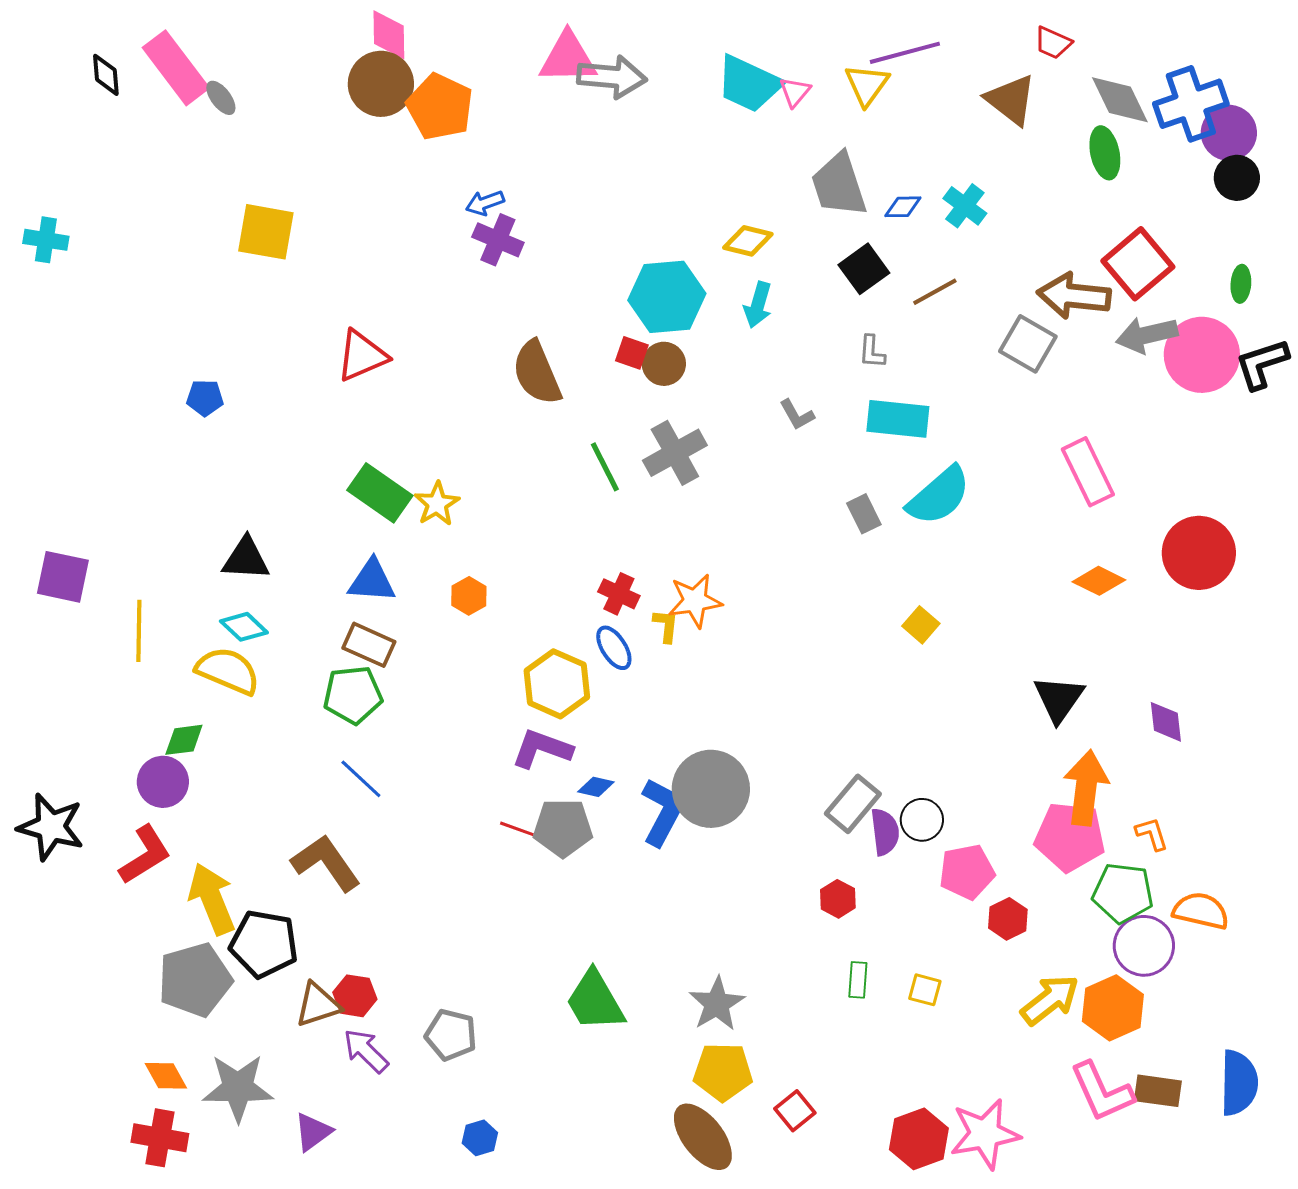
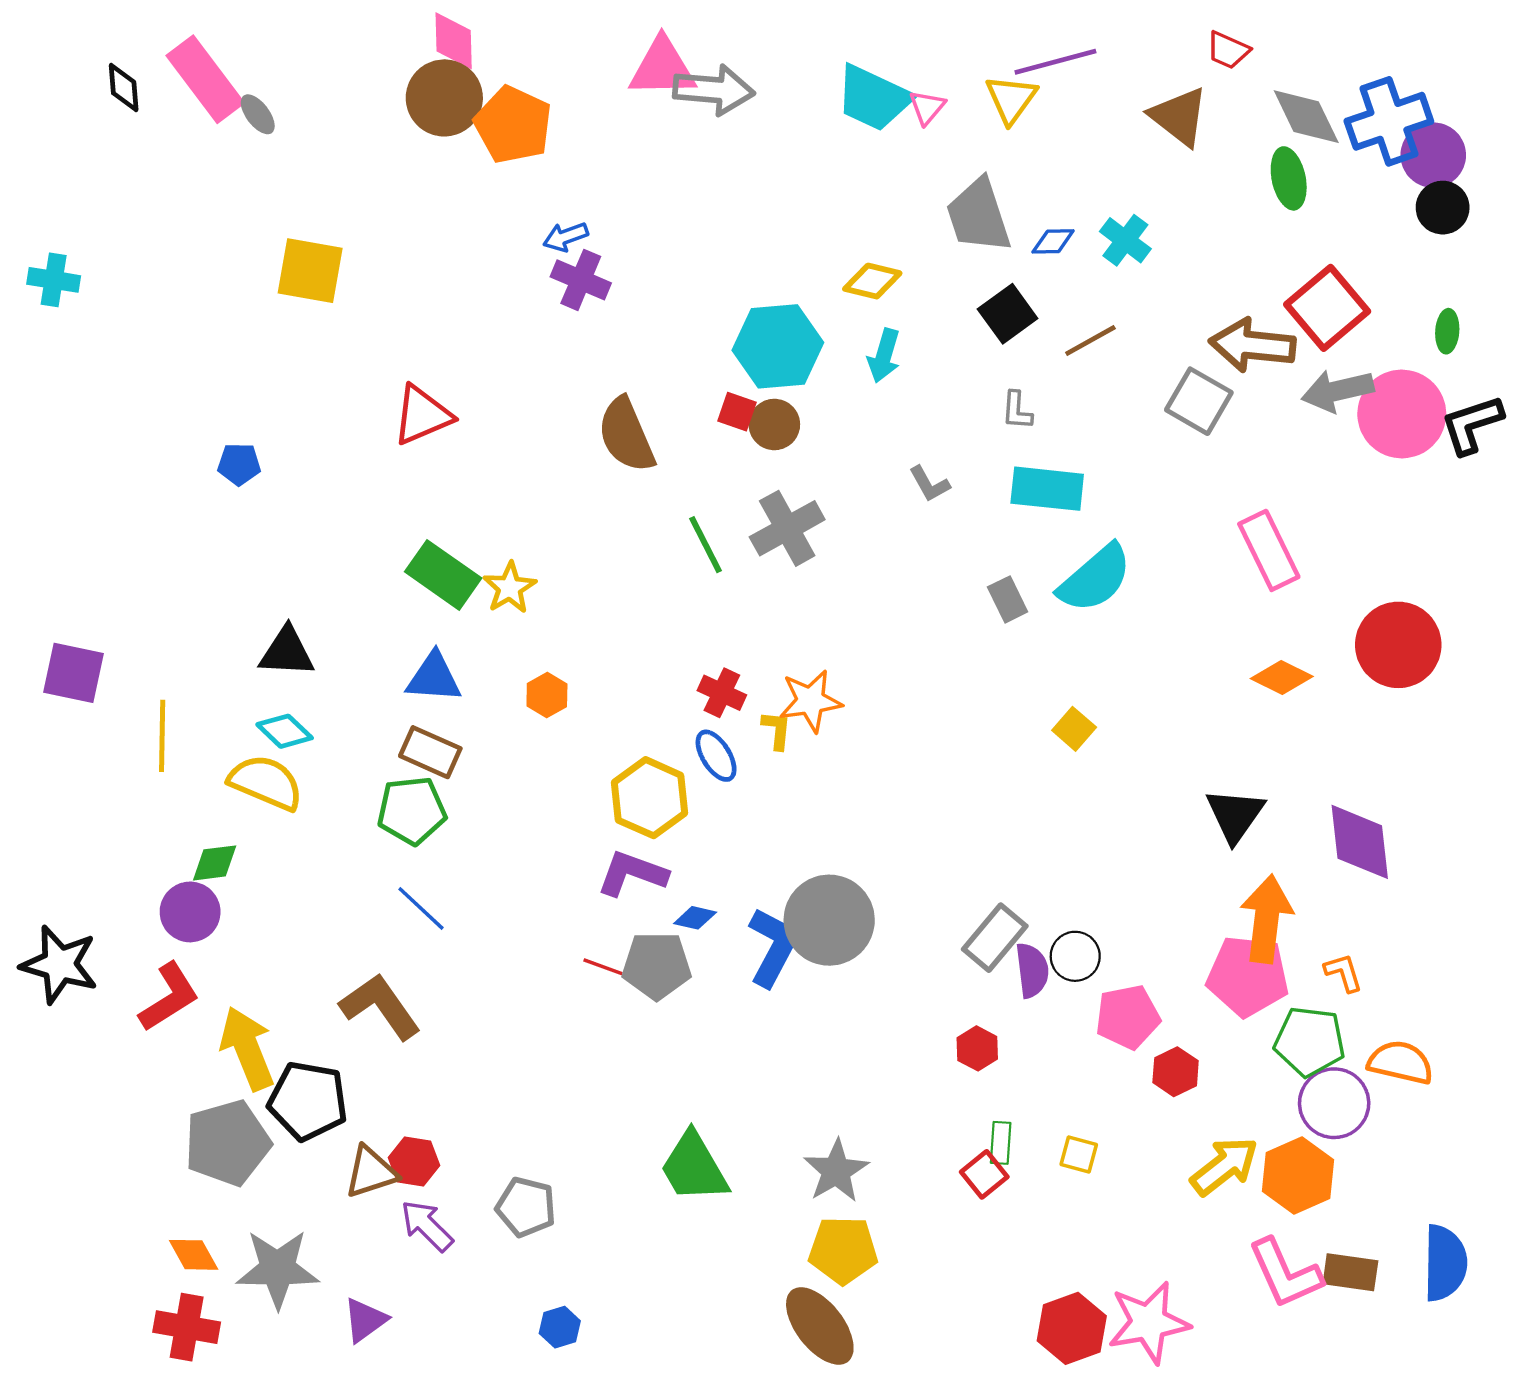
purple diamond: (1166, 722) -> (1360, 842), size x1.6
red square: (795, 1111) -> (984, 1174), moved

